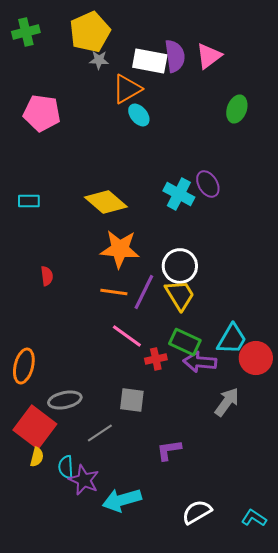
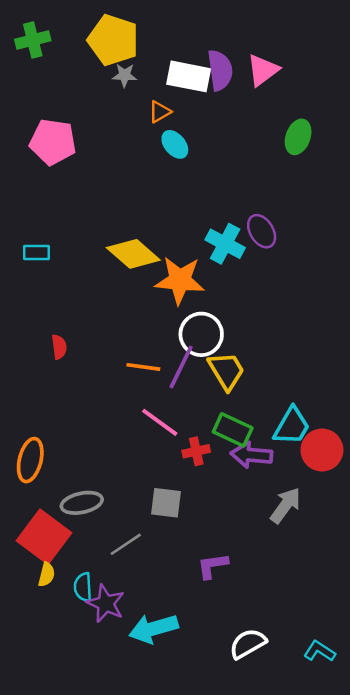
yellow pentagon: (90, 32) -> (113, 40), turned -30
orange triangle: (127, 89) -> (160, 112), size x0.6
orange star: (120, 249) -> (180, 280), moved
white circle: (180, 266) -> (201, 334), moved

